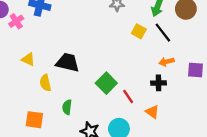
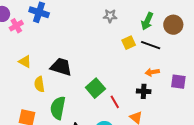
yellow square: (139, 31) -> (129, 43), turned 32
black line: (163, 33) -> (151, 45), turned -36
green semicircle: (67, 107) -> (58, 108), size x1.6

